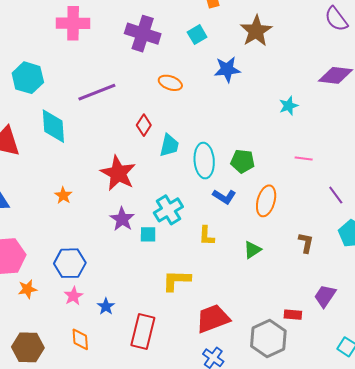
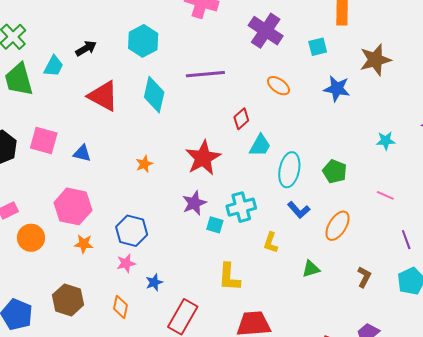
green pentagon: (242, 161) -> (335, 171), moved
yellow L-shape: (176, 280) -> (229, 277), turned -104

